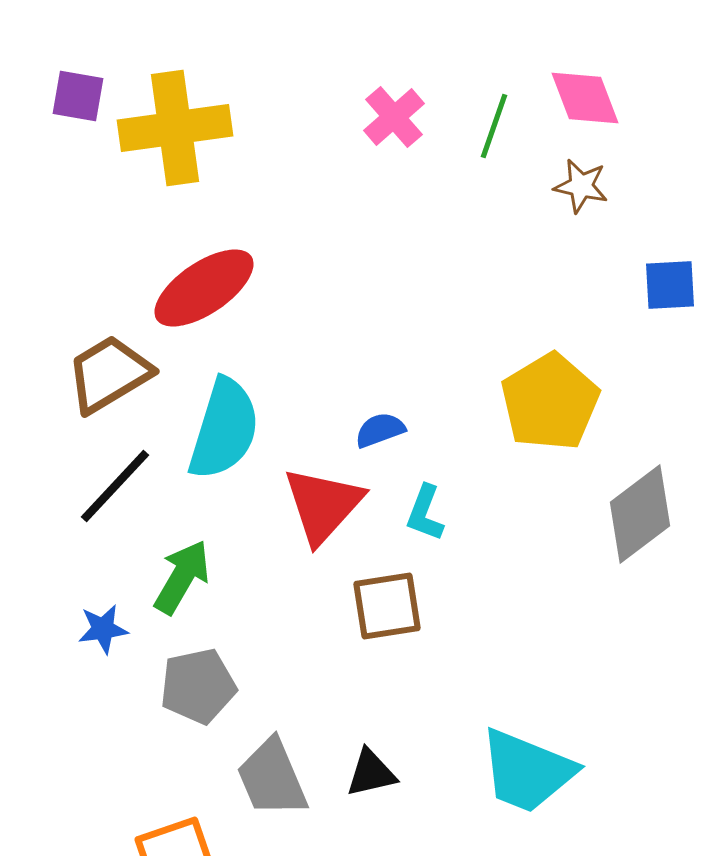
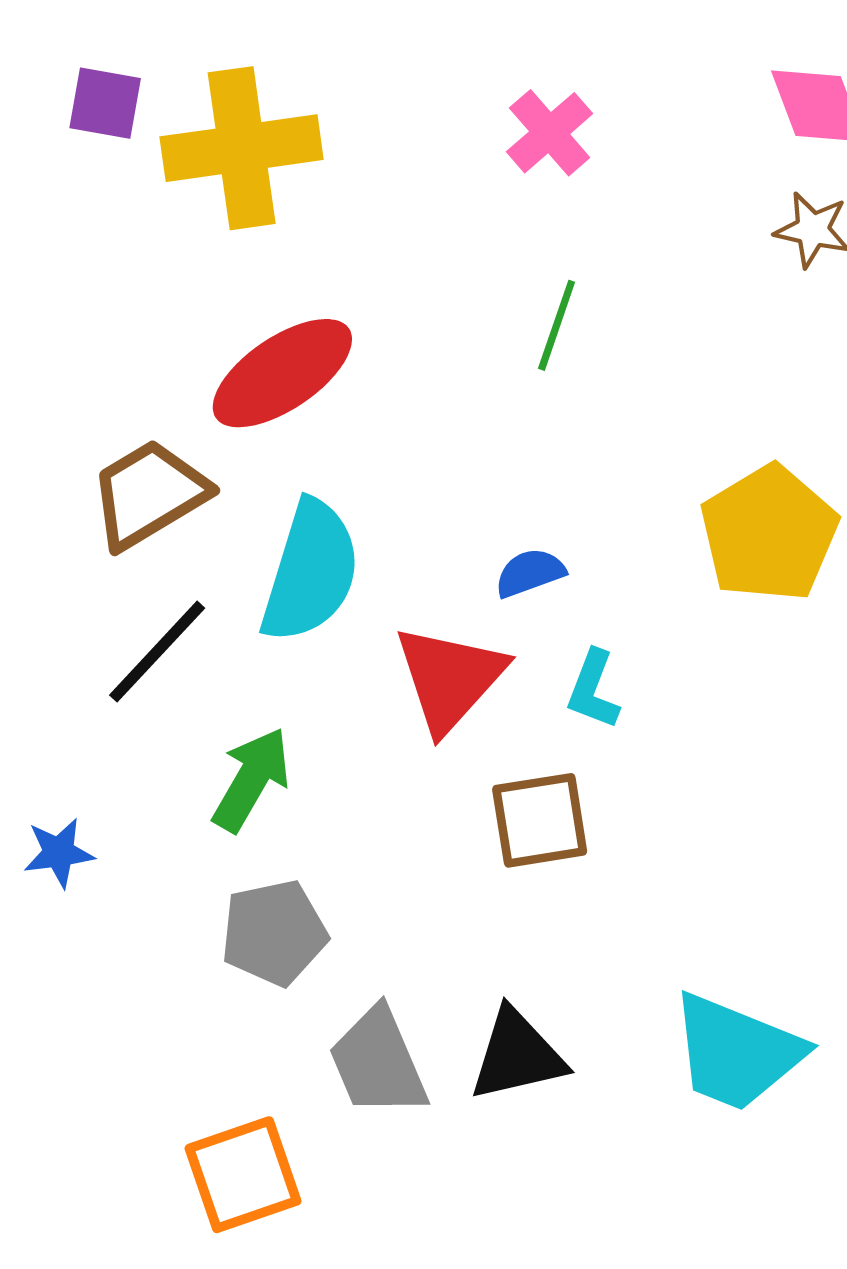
green line: (494, 126) -> (557, 325), moved
blue star: (103, 629) -> (59, 853), moved
black triangle: (371, 773) -> (517, 1055), size x1.4

